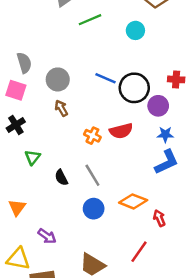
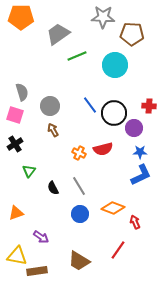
cyan circle: (135, 30) -> (115, 65), size x1.6
blue line: (106, 78) -> (90, 105), turned 30
orange triangle: (17, 207) -> (16, 213), turned 35

